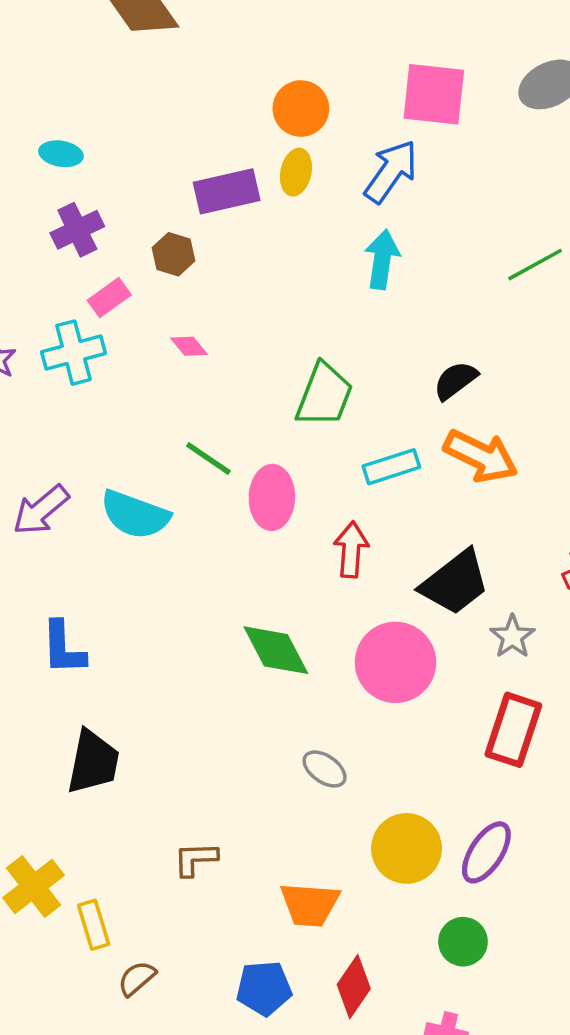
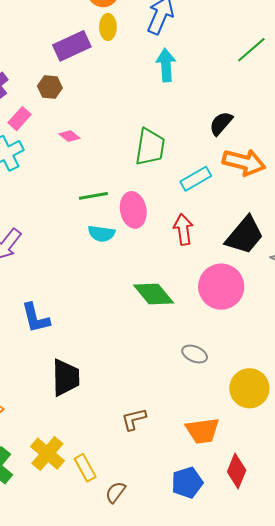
green line: (208, 459) -> (93, 196), turned -32
cyan semicircle: (135, 515) -> (101, 234), moved, size x0.7

